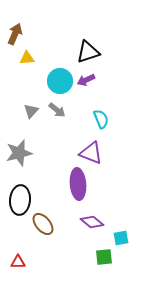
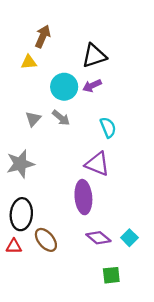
brown arrow: (15, 34) -> (43, 36), moved
cyan square: (121, 238) -> (129, 238), moved, turned -35
red triangle: (18, 262) -> (14, 246), moved

